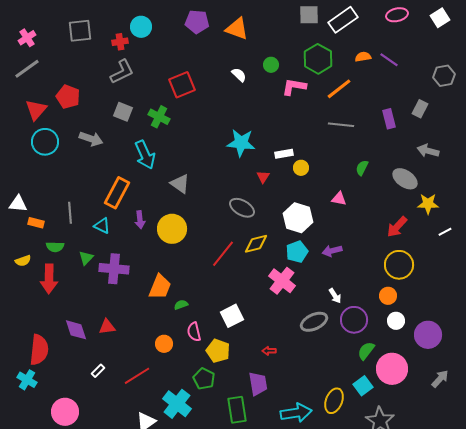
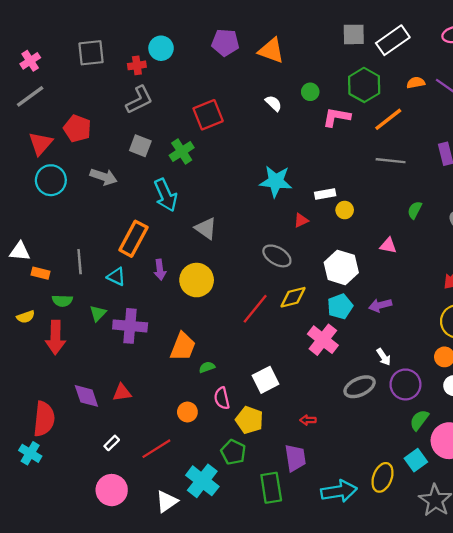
green cross: (159, 117) -> (182, 151), turned 30
red triangle: (263, 177) -> (301, 220), turned 32
pink circle: (65, 412) -> (112, 490), moved

